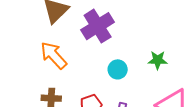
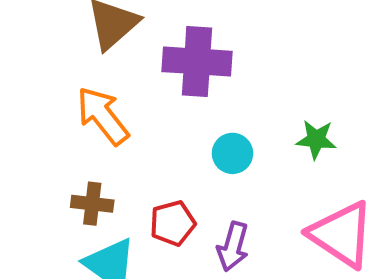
purple cross: (98, 26) -> (197, 61), turned 32

